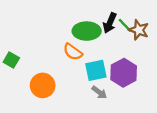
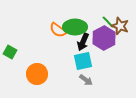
black arrow: (110, 23) -> (83, 42), moved
orange semicircle: (73, 52) -> (58, 30), moved
purple hexagon: (124, 73) -> (104, 38), moved

